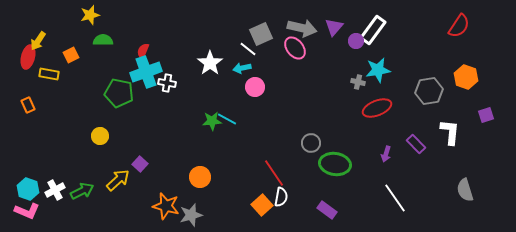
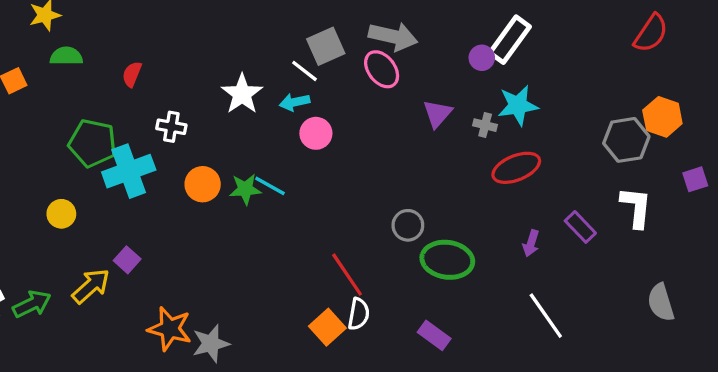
purple triangle: (334, 27) -> (437, 114), moved
cyan cross: (146, 72) -> (129, 171), moved
gray hexagon: (429, 91) -> (626, 140), moved
orange circle: (200, 177) -> (203, 184), moved

